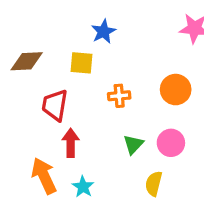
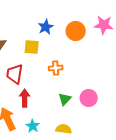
orange circle: (176, 90) -> (76, 31), moved
yellow semicircle: (154, 184) -> (64, 129), moved, turned 84

